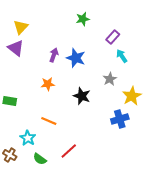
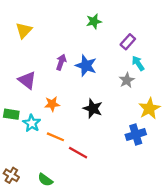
purple triangle: (16, 48) -> (27, 80), moved
gray star: (110, 79) -> (127, 80), moved
orange star: (48, 84) -> (52, 104), moved
cyan star: (28, 138) -> (32, 123), moved
red line: (69, 151) -> (78, 153), moved, turned 72

